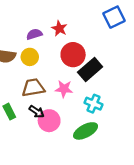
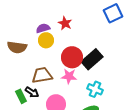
red circle: (73, 55) -> (72, 57), moved
yellow circle: (30, 57) -> (46, 40), moved
black arrow: (37, 112) -> (32, 92), moved

